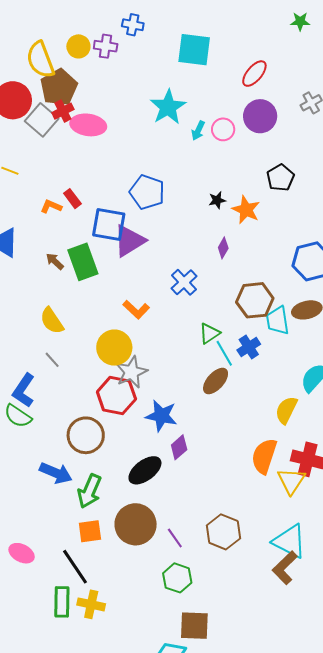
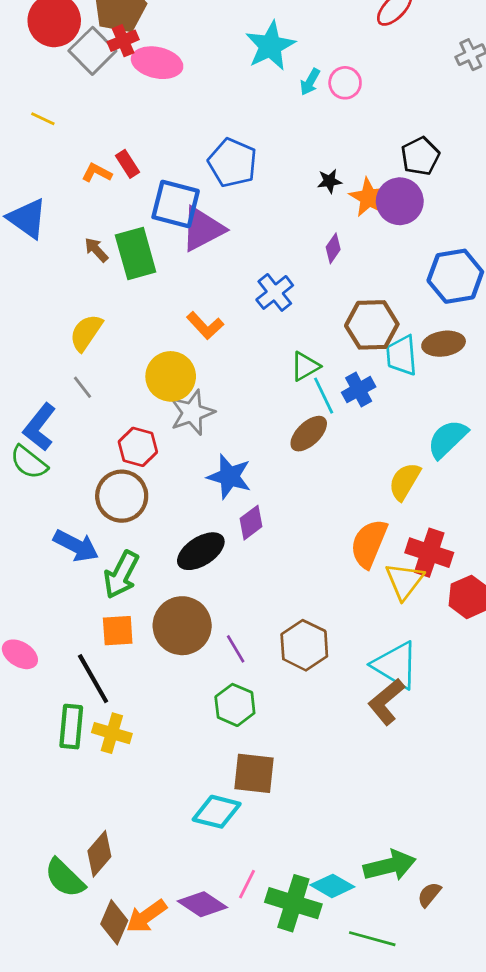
purple circle: (260, 116) -> (400, 201), moved
yellow semicircle: (52, 321) -> (86, 333), turned 64
red hexagon: (116, 396) -> (138, 447), moved, size x0.7

